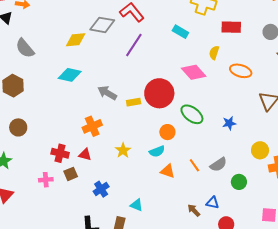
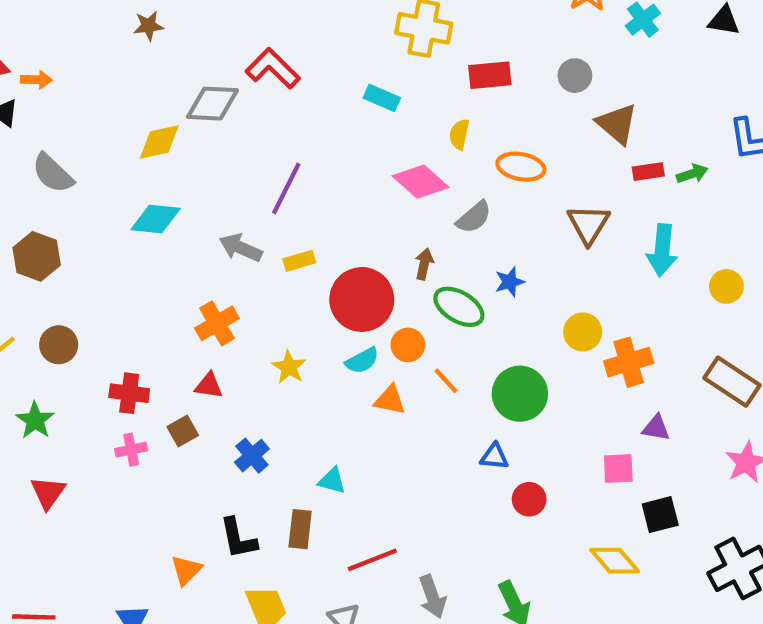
purple line: (134, 45) -> (286, 189), moved
red circle: (159, 93) -> (362, 299), moved
green ellipse: (192, 114) -> (459, 307), moved
orange circle: (167, 132) -> (408, 345), moved
red cross: (60, 153) -> (129, 393), moved
gray semicircle: (218, 165) -> (474, 217), moved
green circle: (239, 182) -> (520, 394), moved, size x1.6
brown arrow: (194, 210) -> (424, 264), moved, turned 64

